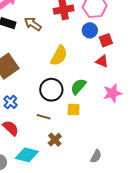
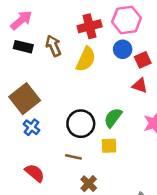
brown arrow: (33, 24) -> (53, 46), turned 36
yellow semicircle: (59, 56) -> (86, 59), moved
blue cross: (10, 102) -> (31, 127), moved

